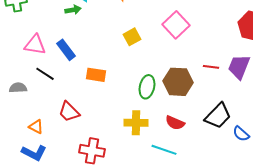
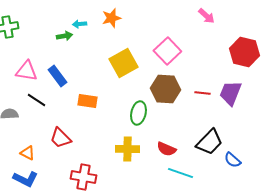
yellow square: (132, 37) -> (123, 63), size x1.6
brown hexagon: (178, 82) -> (165, 89), moved
cyan line: (164, 150) -> (180, 173), moved

